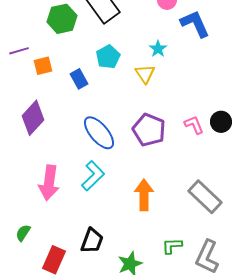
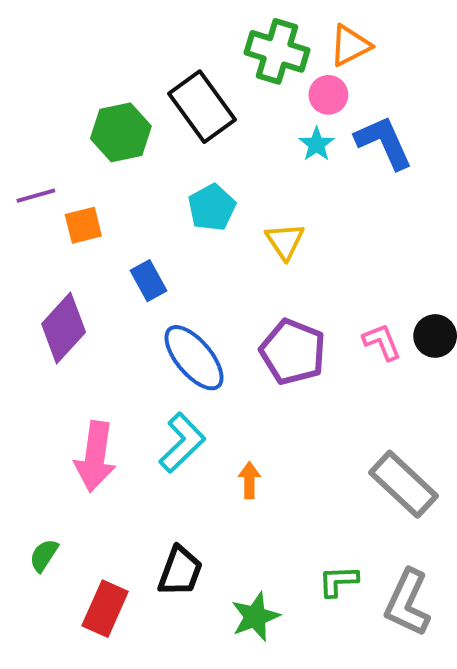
cyan star: (158, 49) -> (317, 144), moved
blue rectangle: (79, 79) -> (149, 281), moved
orange arrow: (144, 195) -> (249, 480), moved, size x0.6

